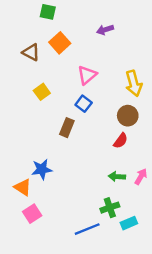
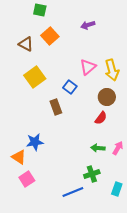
pink triangle: (87, 75) -> (88, 67), moved
yellow square: (42, 92) -> (35, 77), size x1.5
brown rectangle: (67, 128) -> (56, 107), turned -42
cyan rectangle: (129, 223) -> (117, 189), moved, turned -48

